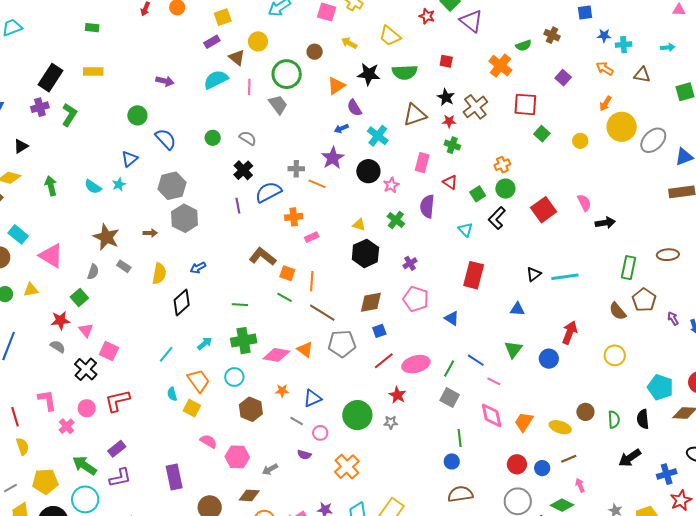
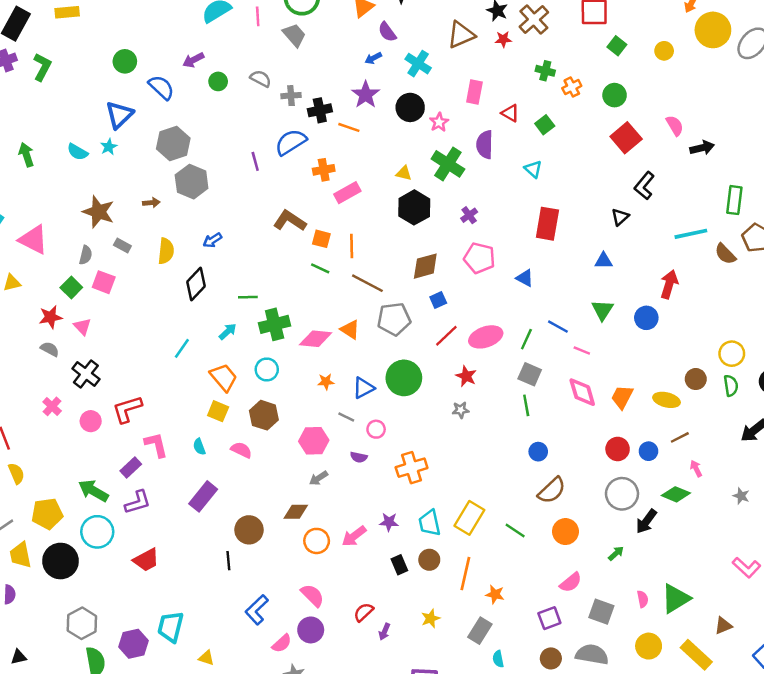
purple arrow: (165, 81) -> (193, 60), moved, turned 144
green cross: (452, 145) -> (545, 71), moved
blue triangle: (130, 159) -> (119, 115), size x1.4
gray cross: (296, 169) -> (291, 96), moved
black cross: (243, 170) -> (320, 110), moved, turned 36
green circle: (505, 189) -> (615, 95), moved
black L-shape: (497, 218) -> (644, 186), moved
green cross: (396, 220) -> (448, 164), size x1.5
pink rectangle: (312, 237) -> (347, 193), size x1.5
cyan line: (565, 277) -> (691, 234), moved
green line: (240, 305) -> (248, 297), moved
pink square: (109, 351) -> (104, 282), moved
yellow circle: (615, 355) -> (732, 354), moved
cyan semicircle: (172, 394) -> (199, 447), moved
pink L-shape: (47, 400) -> (156, 445), moved
brown hexagon: (251, 409) -> (264, 415), moved
green circle: (357, 415) -> (404, 378), moved
pink cross: (67, 426) -> (52, 406), moved
green line: (460, 438) -> (526, 405), moved
pink hexagon: (237, 457) -> (314, 441), moved
orange cross: (347, 467) -> (412, 468), turned 30
purple rectangle: (174, 477) -> (203, 496), turned 55
brown semicircle: (460, 494) -> (552, 490), turned 150

